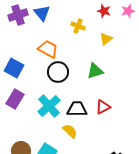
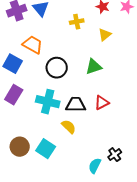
yellow cross: (78, 26) -> (77, 22), turned -32
orange trapezoid: (48, 49) -> (33, 45), moved
cyan cross: (49, 106) -> (48, 102), turned -35

